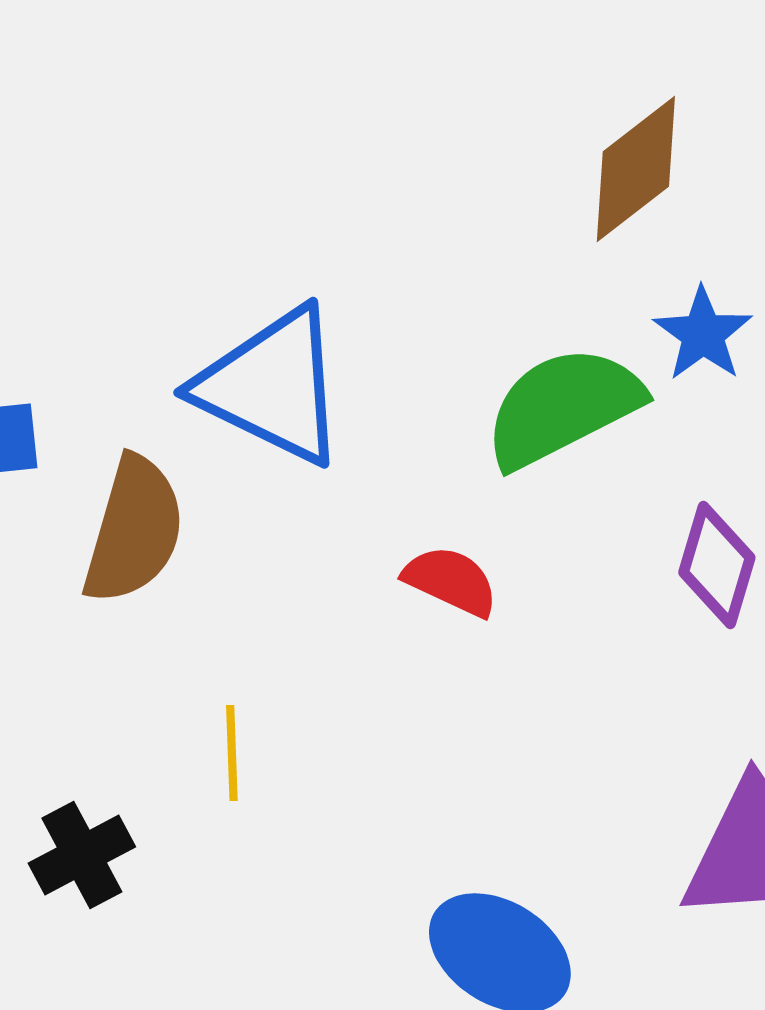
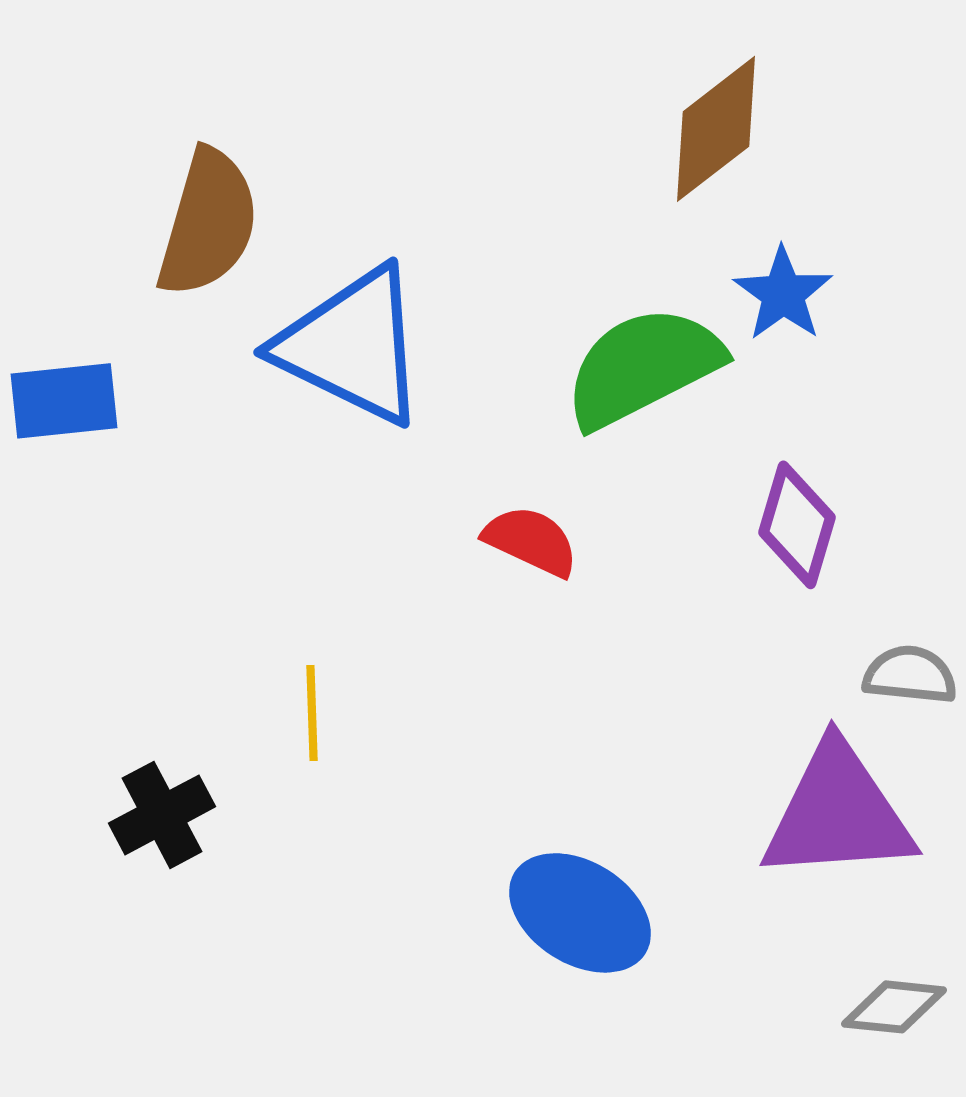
brown semicircle: (134, 530) -> (208, 223), moved

